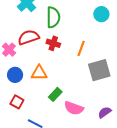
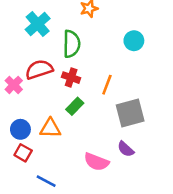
orange triangle: (39, 73) -> (50, 128), moved
blue circle: (15, 75) -> (20, 129), moved
green rectangle: (55, 94) -> (75, 106), moved
purple semicircle: (105, 112) -> (126, 149), moved, turned -104

